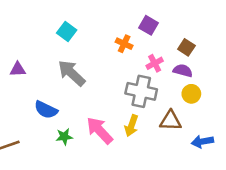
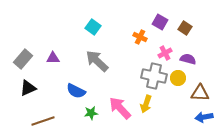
brown square: (186, 47) -> (185, 28), moved
yellow circle: (191, 94) -> (178, 78), moved
brown triangle: (171, 121) -> (200, 93), moved

